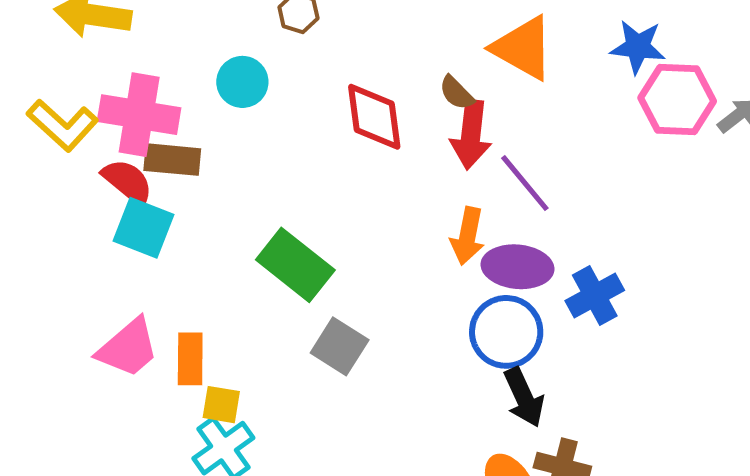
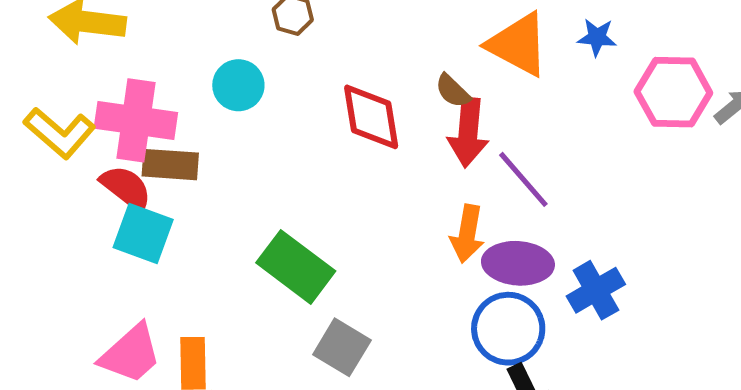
blue star: (638, 47) -> (597, 37), moved, size x0.7

